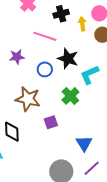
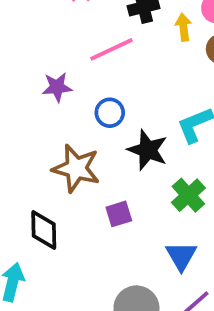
pink line: (45, 36) -> (112, 49), turned -45
black star: (68, 59) -> (148, 150), moved
green cross: (70, 96) -> (188, 195), moved

